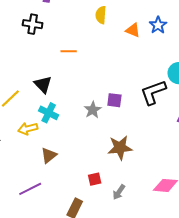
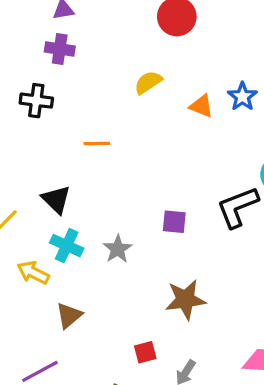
yellow semicircle: (101, 15) -> (148, 82), turned 54
gray star: (93, 110) -> (118, 249), moved
yellow arrow: (28, 129) -> (33, 273), turned 42

